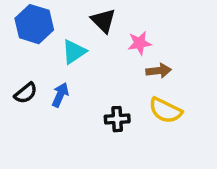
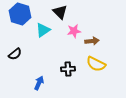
pink star: (140, 43) -> (74, 31), moved
blue arrow: (60, 95) -> (39, 83), moved

